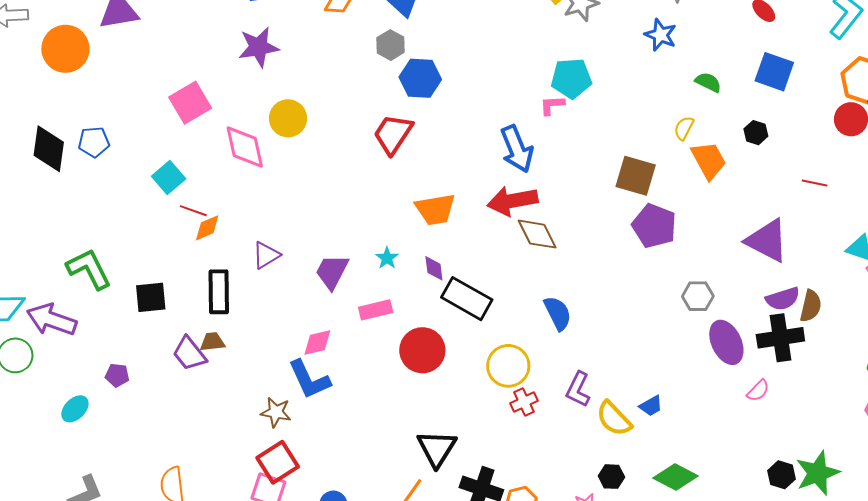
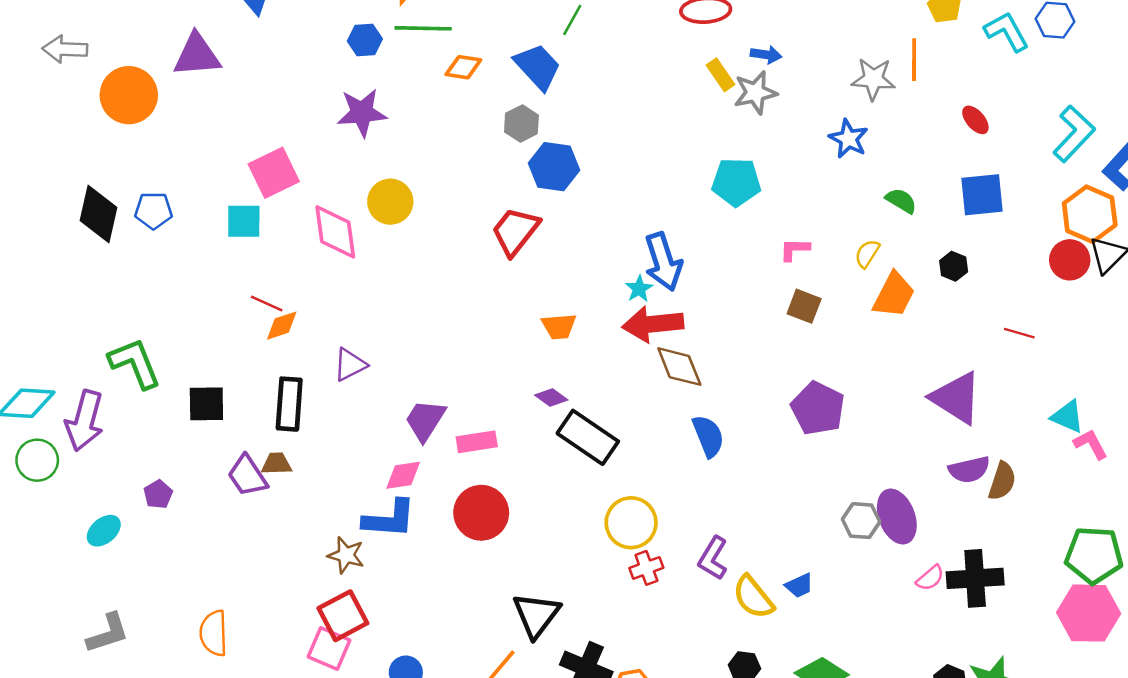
blue square: (774, 72) -> (982, 195), turned -30
pink L-shape: (552, 105) -> (795, 249), moved
orange trapezoid: (709, 160) -> (894, 295), turned 51
brown square: (636, 176) -> (804, 306), size x0.7
cyan square: (169, 177) -> (244, 221), moved, turned 36
orange trapezoid: (435, 209) -> (559, 326), size x0.7
purple pentagon: (654, 226) -> (818, 408), moved
cyan star: (387, 258) -> (639, 289), moved
purple diamond: (434, 268) -> (551, 398), turned -52
purple trapezoid: (332, 272) -> (425, 420), moved
gray hexagon: (698, 296) -> (861, 521), moved
blue semicircle: (558, 313) -> (708, 436), moved
purple arrow: (52, 320) -> (85, 421), turned -99
black cross: (780, 338) -> (975, 578), moved
red circle: (422, 350) -> (481, 513), moved
purple pentagon: (117, 375) -> (158, 494), turned 30
blue L-shape: (309, 379) -> (389, 519), turned -66

